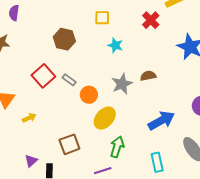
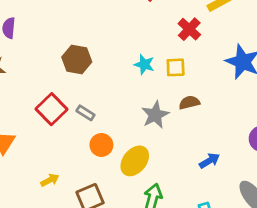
yellow square: (102, 18) -> (176, 67), moved
orange circle: (89, 95) -> (101, 145), moved
yellow arrow: (29, 118) -> (50, 180), moved
blue arrow: (161, 121) -> (209, 161), size x0.6

